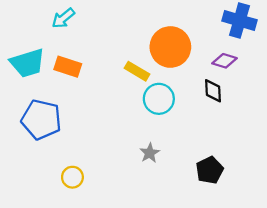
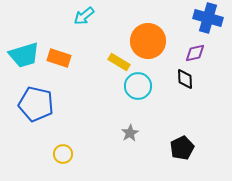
cyan arrow: (63, 18) -> (84, 16), moved
purple diamond: (225, 61) -> (195, 53), turned -30

